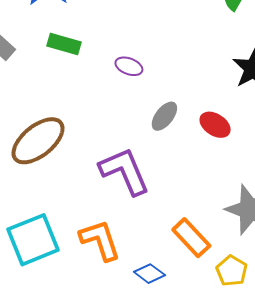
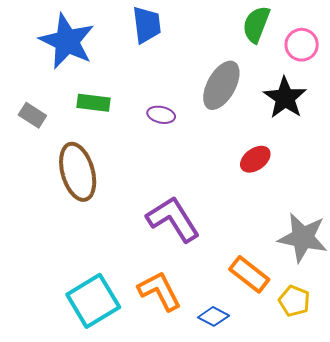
gray ellipse: (164, 116) -> (221, 85), moved, size x1.6
red ellipse: (215, 125) -> (255, 159), turned -60
brown ellipse: (38, 141) -> (78, 172), moved, turned -58

